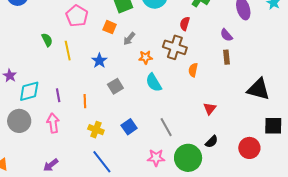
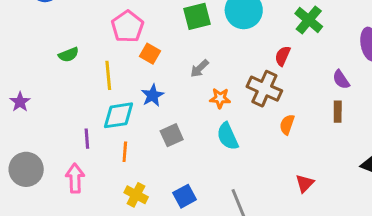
orange square: (110, 27) -> (150, 54), moved
green semicircle: (47, 40) -> (69, 55), moved, turned 88
cyan diamond: (29, 91) -> (118, 115), moved

